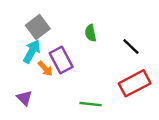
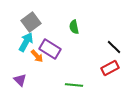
black line: (131, 47) -> (114, 47), moved
purple rectangle: (61, 60) -> (50, 49), turned -30
red rectangle: (135, 83) -> (110, 68), size x0.7

